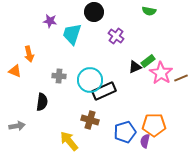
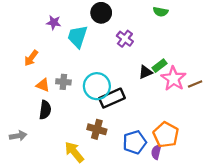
orange arrow: (29, 54) -> (31, 58), turned 49
orange triangle: (15, 71) -> (43, 85), moved
orange pentagon: (154, 125) -> (166, 135), turned 30

